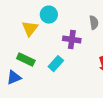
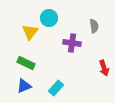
cyan rectangle: (56, 64) -> (56, 88), moved
blue triangle: (14, 78) -> (24, 86), moved

